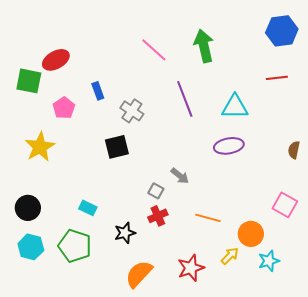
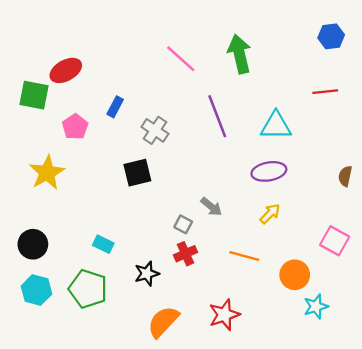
blue hexagon: (282, 31) -> (331, 36), size x0.7
blue rectangle: (98, 91) -> (115, 107), turned 48
yellow arrow: (230, 256) -> (270, 214), moved

